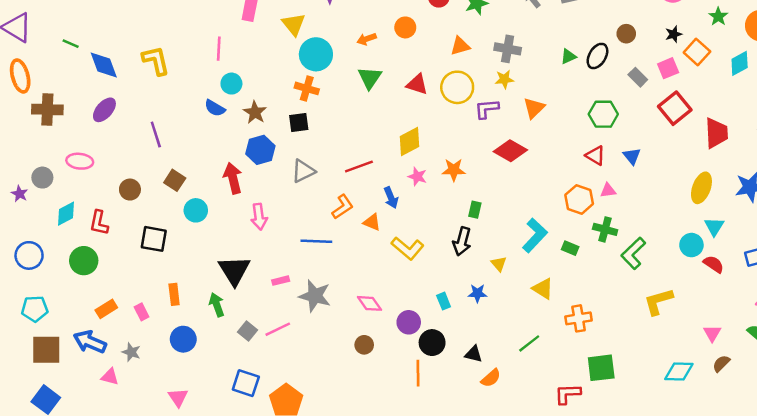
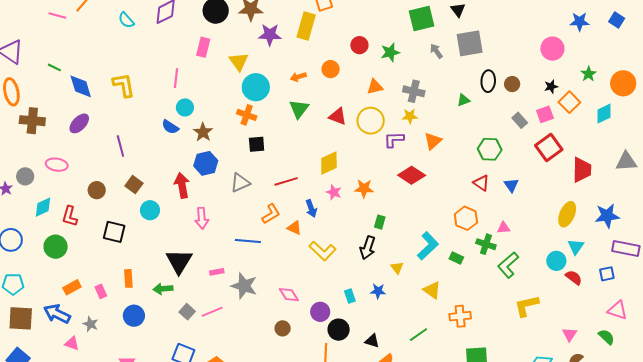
black ellipse: (597, 56) -> (488, 81), moved, turned -30
black square: (299, 123) -> (257, 144), moved
pink triangle: (608, 191) -> (504, 228), moved
green arrow: (217, 305) -> (163, 289), turned -78

